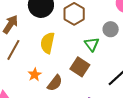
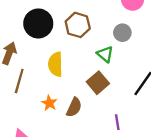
brown square: (80, 67) -> (98, 83), turned 30

